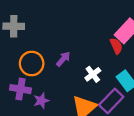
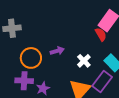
purple arrow: (63, 59) -> (57, 51), turned 40

